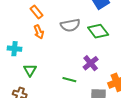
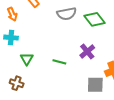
orange arrow: (39, 32) -> (12, 14), moved
green line: (69, 80) -> (59, 62), moved

